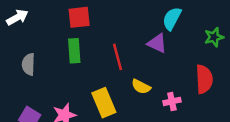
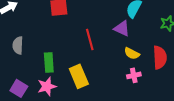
green rectangle: (74, 51) -> (49, 62), moved
yellow semicircle: (141, 87) -> (132, 53), moved

